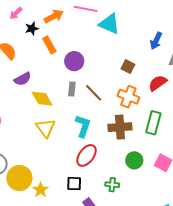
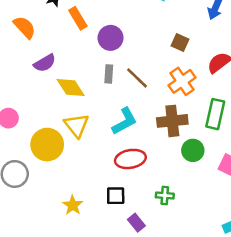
orange cross: (128, 97) -> (182, 81), turned 35
cyan L-shape: (83, 126) -> (125, 121), turned 45
red ellipse: (87, 155) -> (130, 159), turned 45
green circle: (134, 160) -> (193, 150), moved
yellow circle: (19, 178) -> (47, 145), moved

